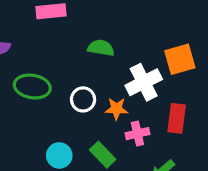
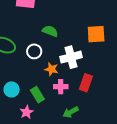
orange square: (180, 59) -> (96, 34), moved
white circle: (83, 99) -> (34, 51), moved

